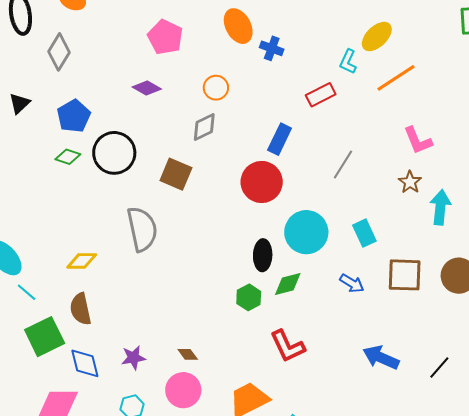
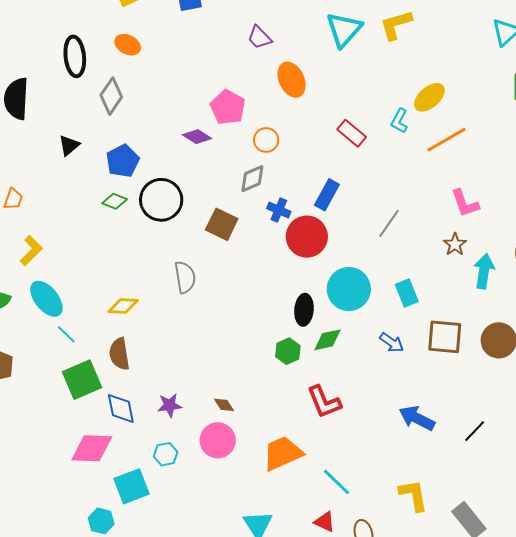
pink pentagon: (165, 37) -> (228, 107), moved
blue cross: (272, 48) -> (279, 210), moved
red rectangle: (321, 95) -> (352, 133), moved, turned 64
gray semicircle: (142, 229) -> (185, 277), size x0.7

